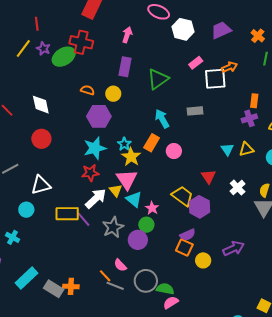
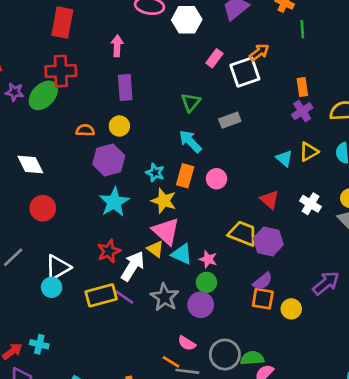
green triangle: (158, 79) -> (191, 102), moved, size x0.7
cyan star: (124, 144) -> (155, 173), moved
red star: (90, 173) -> (109, 251), moved
cyan circle: (26, 210) -> (52, 287), moved

